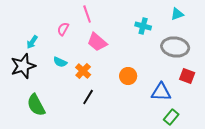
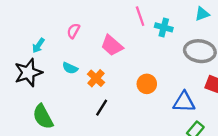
pink line: (87, 14) -> (140, 16), moved

